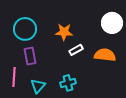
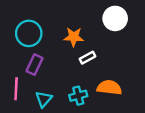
white circle: (112, 23) -> (115, 18), moved
orange semicircle: (105, 55) -> (109, 88), moved
purple rectangle: (30, 56) -> (34, 65), turned 36

